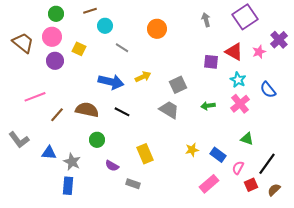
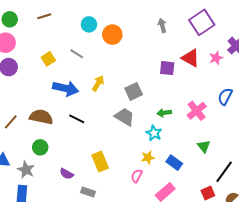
cyan circle: (105, 26) -> (89, 24), moved
yellow square: (79, 49) -> (48, 59), moved, turned 32
yellow arrow: (143, 77) -> (98, 83), turned -35
cyan star: (238, 80) -> (154, 133), moved
blue semicircle: (268, 90) -> (225, 97), turned 66
green triangle: (247, 139) -> (204, 146), turned 32
green circle: (97, 140) -> (40, 147), moved
pink semicircle: (238, 168) -> (137, 176), moved

